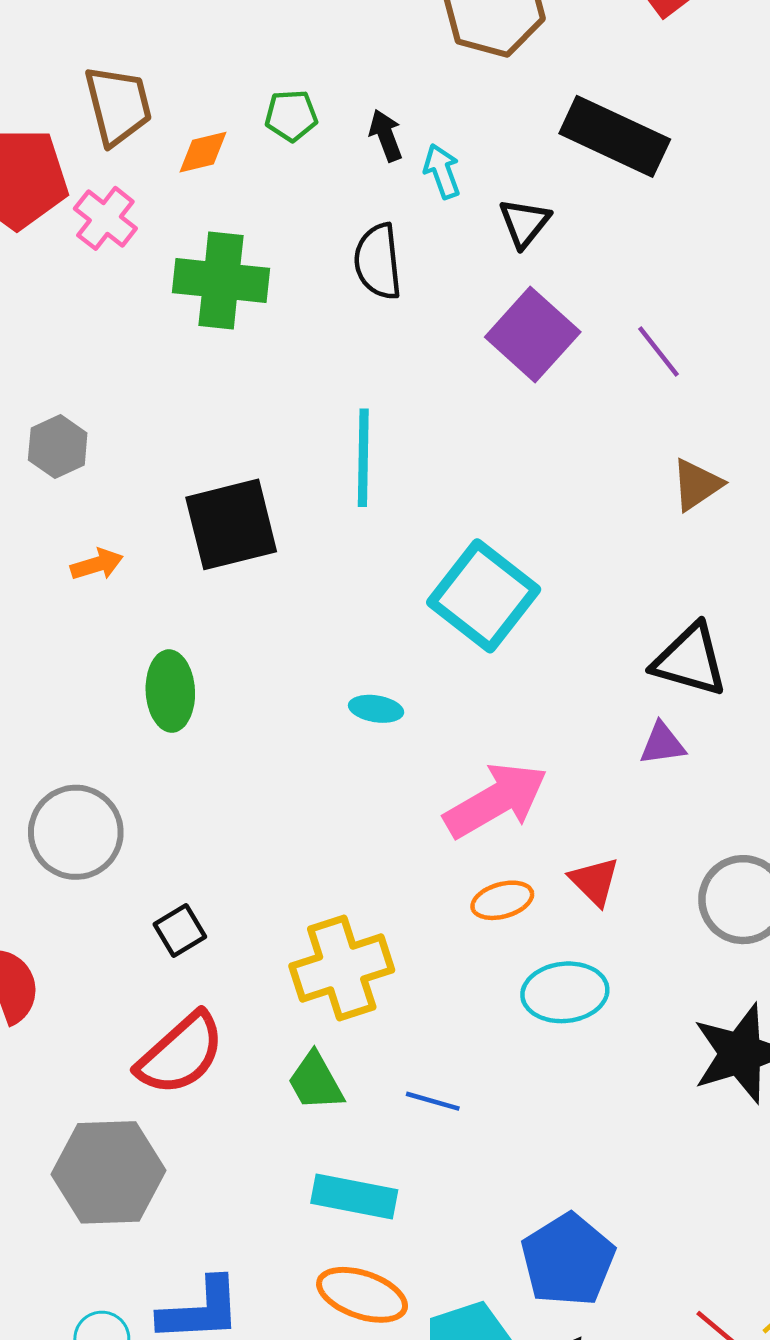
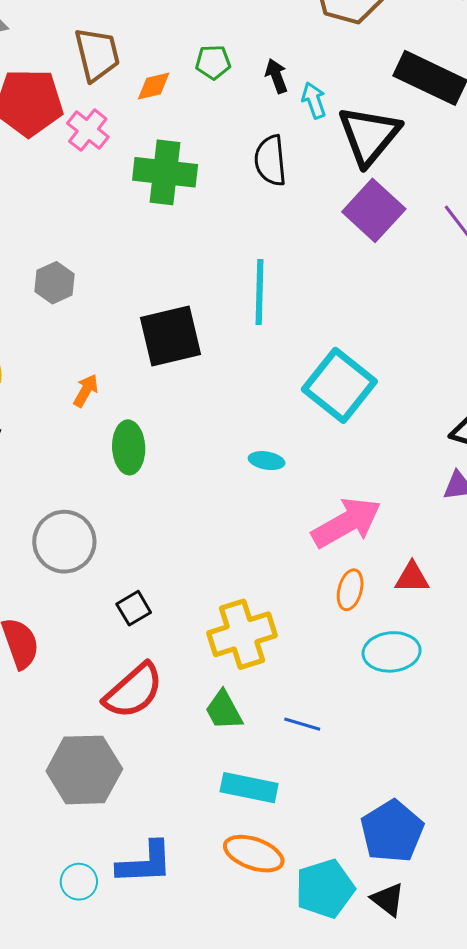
black triangle: (524, 223) -> (369, 135), size x1.8
orange arrow: (97, 564) -> (86, 391), moved, turned -44
red triangle: (594, 881) -> (412, 578), turned -45
orange ellipse: (502, 900) -> (350, 590), turned -60

